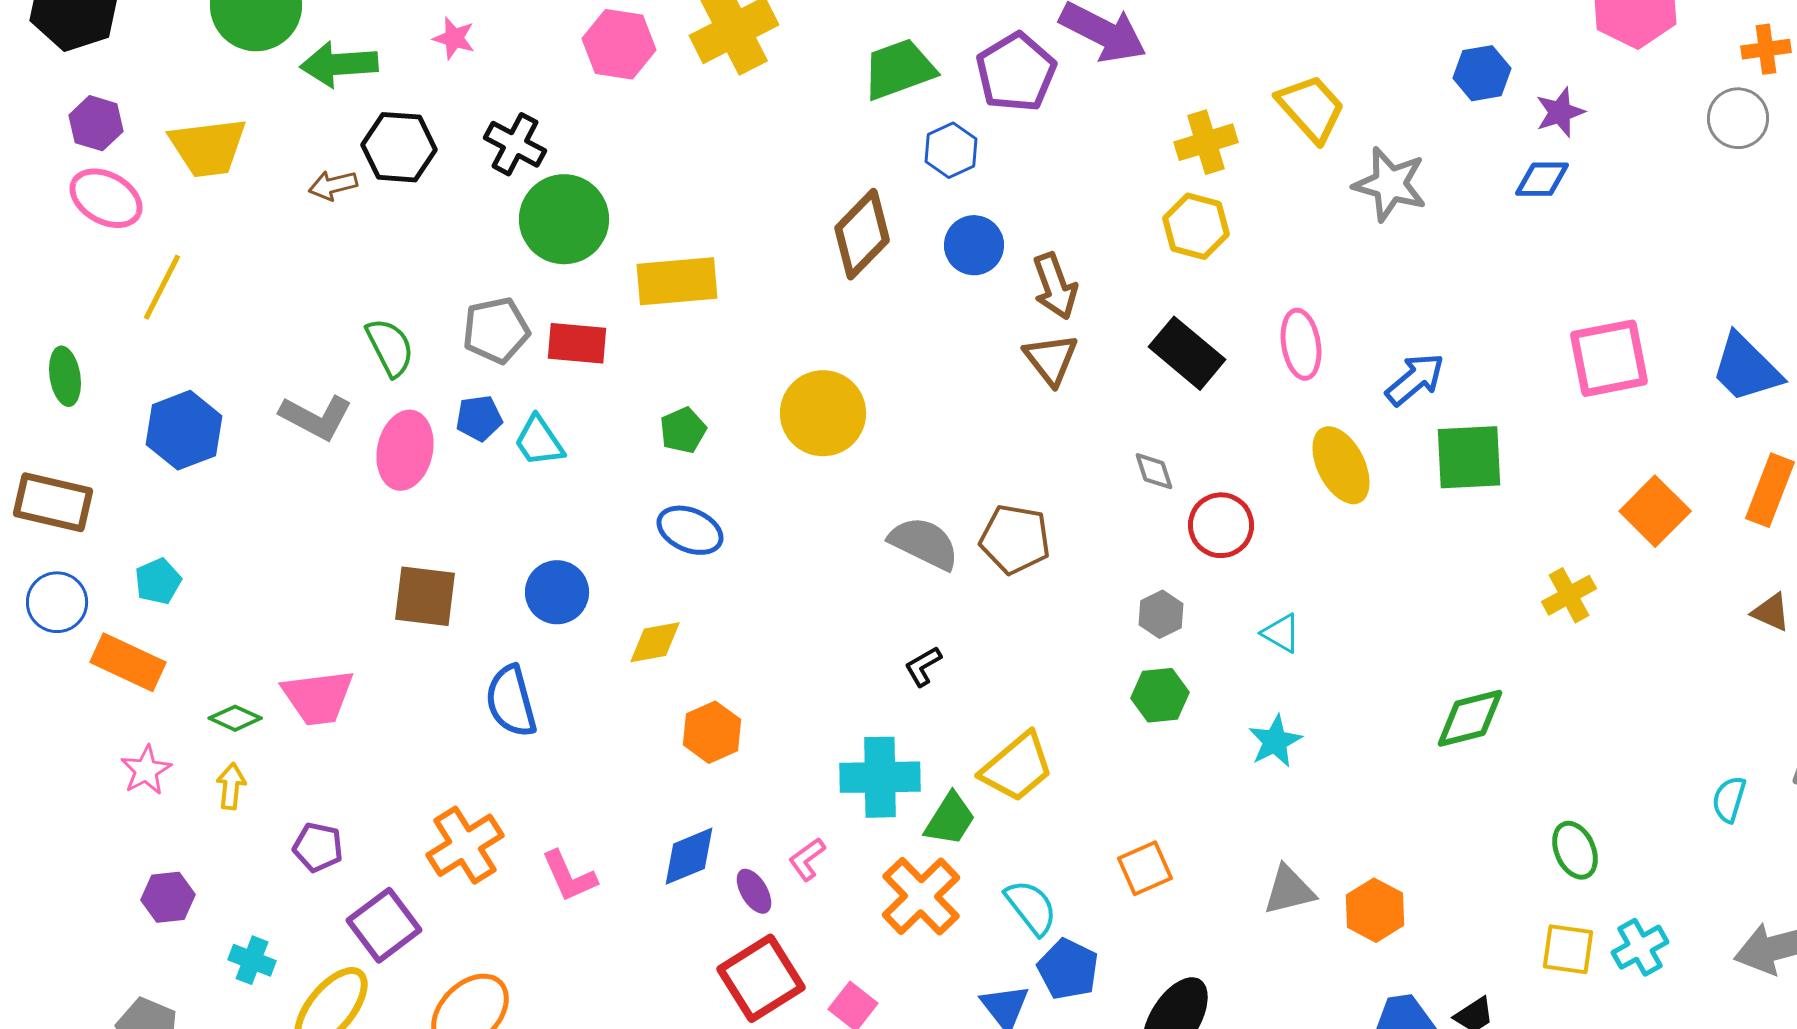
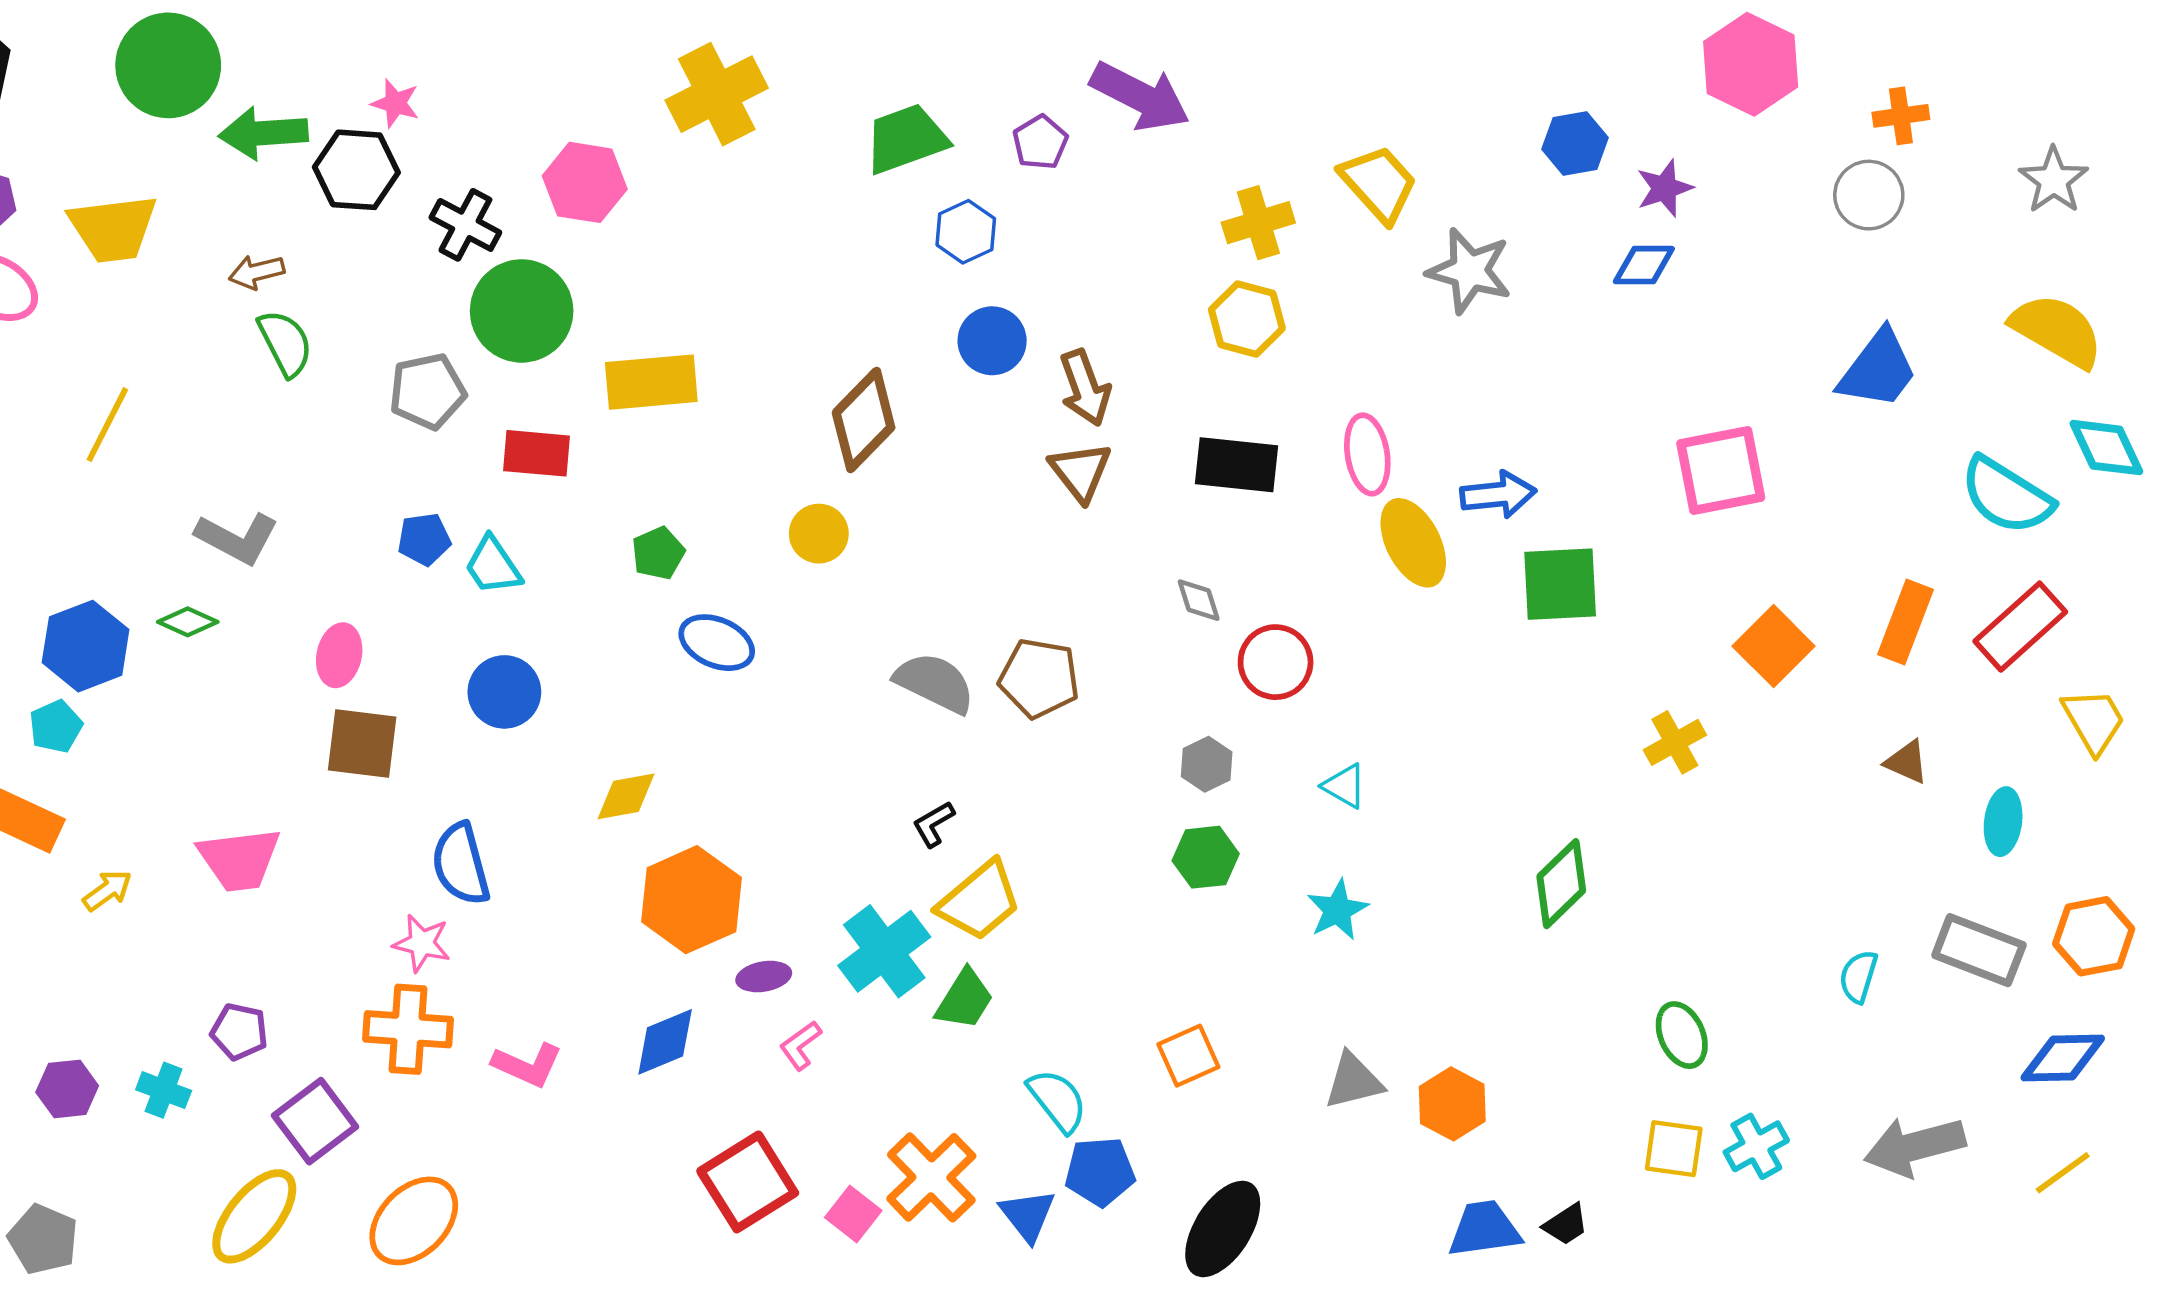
pink hexagon: (619, 44) -> (585, 182), moved
purple pentagon: (1016, 72) -> (1040, 142), size x0.6
black hexagon: (399, 147) -> (356, 170), moved
brown diamond: (862, 234) -> (864, 420), moved
yellow line: (162, 287) -> (107, 425), moved
gray pentagon: (496, 330) -> (428, 391), moved
green semicircle: (390, 347) -> (285, 343), moved
black rectangle: (1187, 353) -> (1237, 465), turned -34
blue trapezoid: (1746, 368) -> (1878, 369), moved, turned -98
blue arrow: (1415, 379) -> (1498, 495), turned 34
yellow circle: (823, 413) -> (819, 534), size x0.6
blue hexagon: (184, 430) -> (86, 646), moved
pink ellipse: (405, 450) -> (339, 655), moved, size x0.7
yellow ellipse: (1341, 465) -> (1413, 543), moved
blue ellipse: (690, 530) -> (717, 643), moved
blue circle: (557, 592) -> (504, 692), moved
green diamond: (235, 718) -> (188, 622), moved
green diamond: (1470, 718) -> (1561, 884), turned -30
orange hexagon: (712, 732) -> (691, 900), size x1.5
yellow trapezoid: (1017, 767) -> (979, 901), moved
pink star: (146, 770) -> (422, 943), moved, turned -30
cyan cross: (880, 777) -> (884, 951), turned -36
yellow arrow: (231, 786) -> (107, 890), moved, turned 48
orange cross: (465, 845) -> (408, 1029), turned 36
pink L-shape: (569, 876) -> (527, 1065), turned -42
purple ellipse: (754, 891) -> (764, 977), moved, turned -69
orange cross: (921, 896) -> (931, 1177), moved
cyan cross: (252, 960) -> (164, 1090), moved
blue pentagon: (1068, 969) -> (1100, 1172), turned -30

